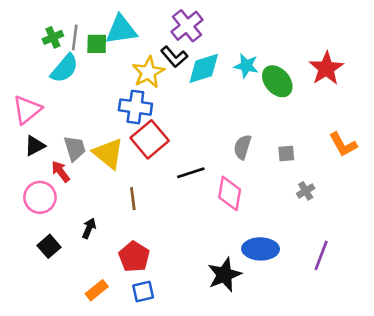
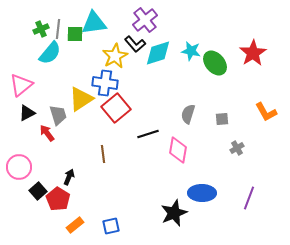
yellow triangle: (108, 153) -> (81, 99), moved, turned 48
pink circle: (40, 197) -> (19, 167), moved
red pentagon: (134, 257) -> (58, 199), moved

